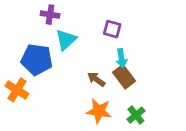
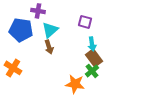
blue pentagon: (37, 60) -> (21, 30), moved
brown arrow: (96, 79) -> (49, 47), moved, turned -144
green cross: (136, 115) -> (92, 71), moved

